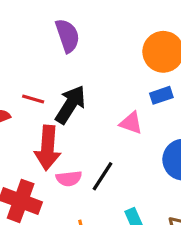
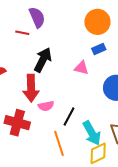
red line: (33, 99) -> (22, 33), moved
black line: (102, 176) -> (69, 117), moved

